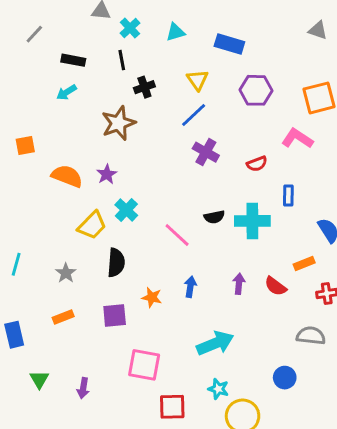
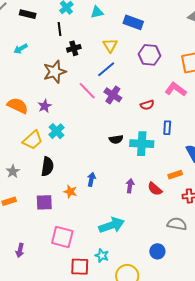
black rectangle: (73, 60) -> (28, 14), moved
pink line: (177, 235) -> (87, 91), moved
blue arrow: (190, 287) -> (91, 179), moved
cyan star: (218, 389) -> (102, 256), moved

